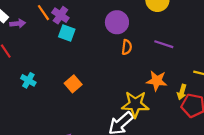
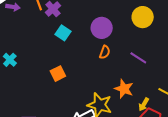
cyan square: (67, 33) -> (63, 33), moved
orange square: (73, 84) -> (58, 74), moved

